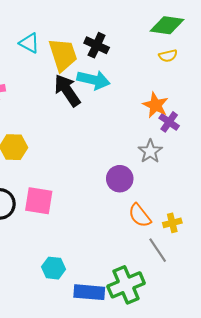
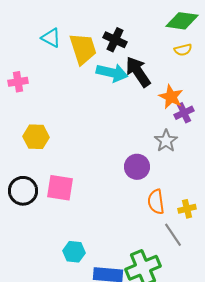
black arrow: (67, 90) -> (138, 72), moved
purple cross: (169, 122) -> (184, 113), turned 30
orange semicircle: (140, 215) -> (156, 202), turned 30

